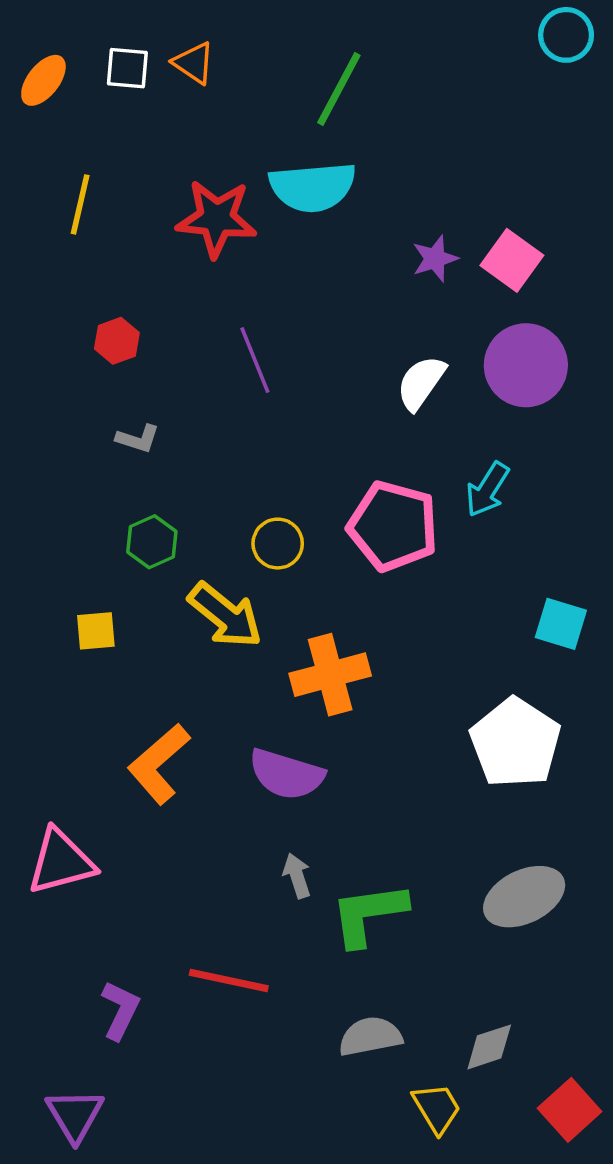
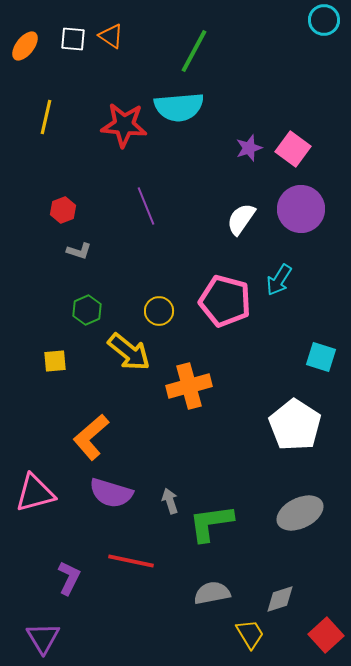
red hexagon: (117, 341) -> (63, 210), moved
purple semicircle: (286, 774) -> (111, 493), moved

